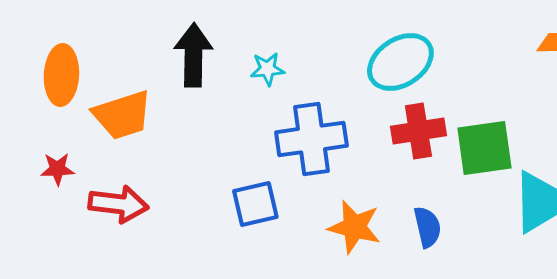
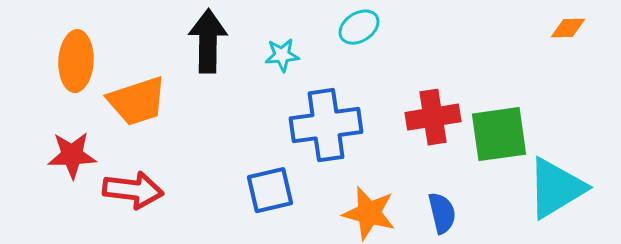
cyan ellipse: (400, 62) -> (359, 27), moved, size x0.6
red star: (57, 169) -> (72, 155), size x1.4

